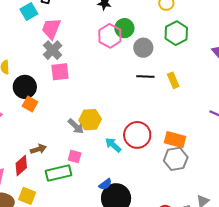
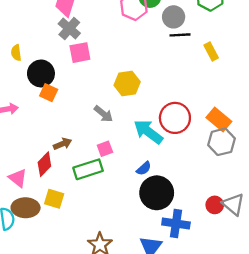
black line: (145, 76) -> (180, 35), moved
yellow hexagon: (90, 120) -> (127, 83), moved
orange rectangle: (175, 140) -> (219, 120), turned 30
cyan arrow: (113, 145) -> (148, 132), size x1.5
pink square: (75, 156) -> (105, 149), turned -32
blue semicircle: (105, 184) -> (144, 168), moved

